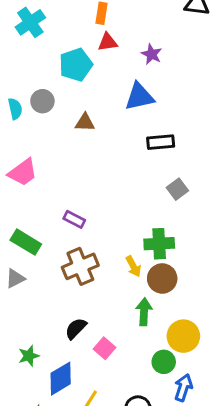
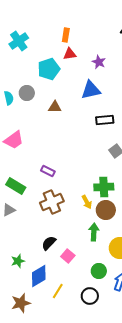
green circle: (164, 362) -> (99, 271), moved

